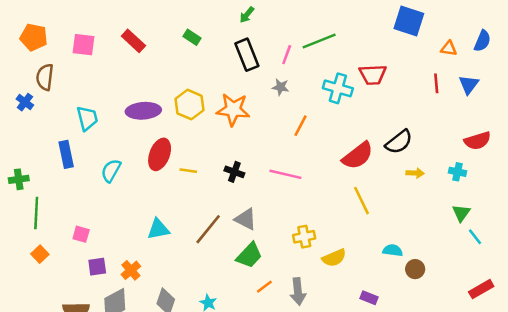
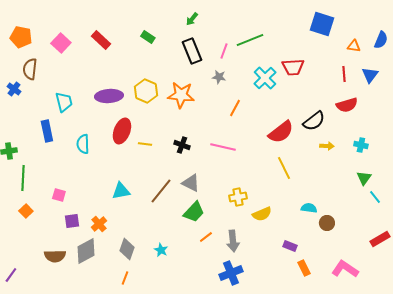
pink square: (84, 45) -> (61, 43), turned 36
cyan cross: (338, 88) -> (265, 78), turned 30
red semicircle: (477, 141) -> (347, 105), moved
cyan semicircle: (111, 171) -> (83, 144), turned -30

